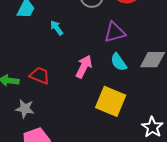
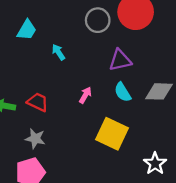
pink arrow: (84, 67) -> (85, 95), size x0.7
gray star: (25, 109) -> (35, 139), moved

